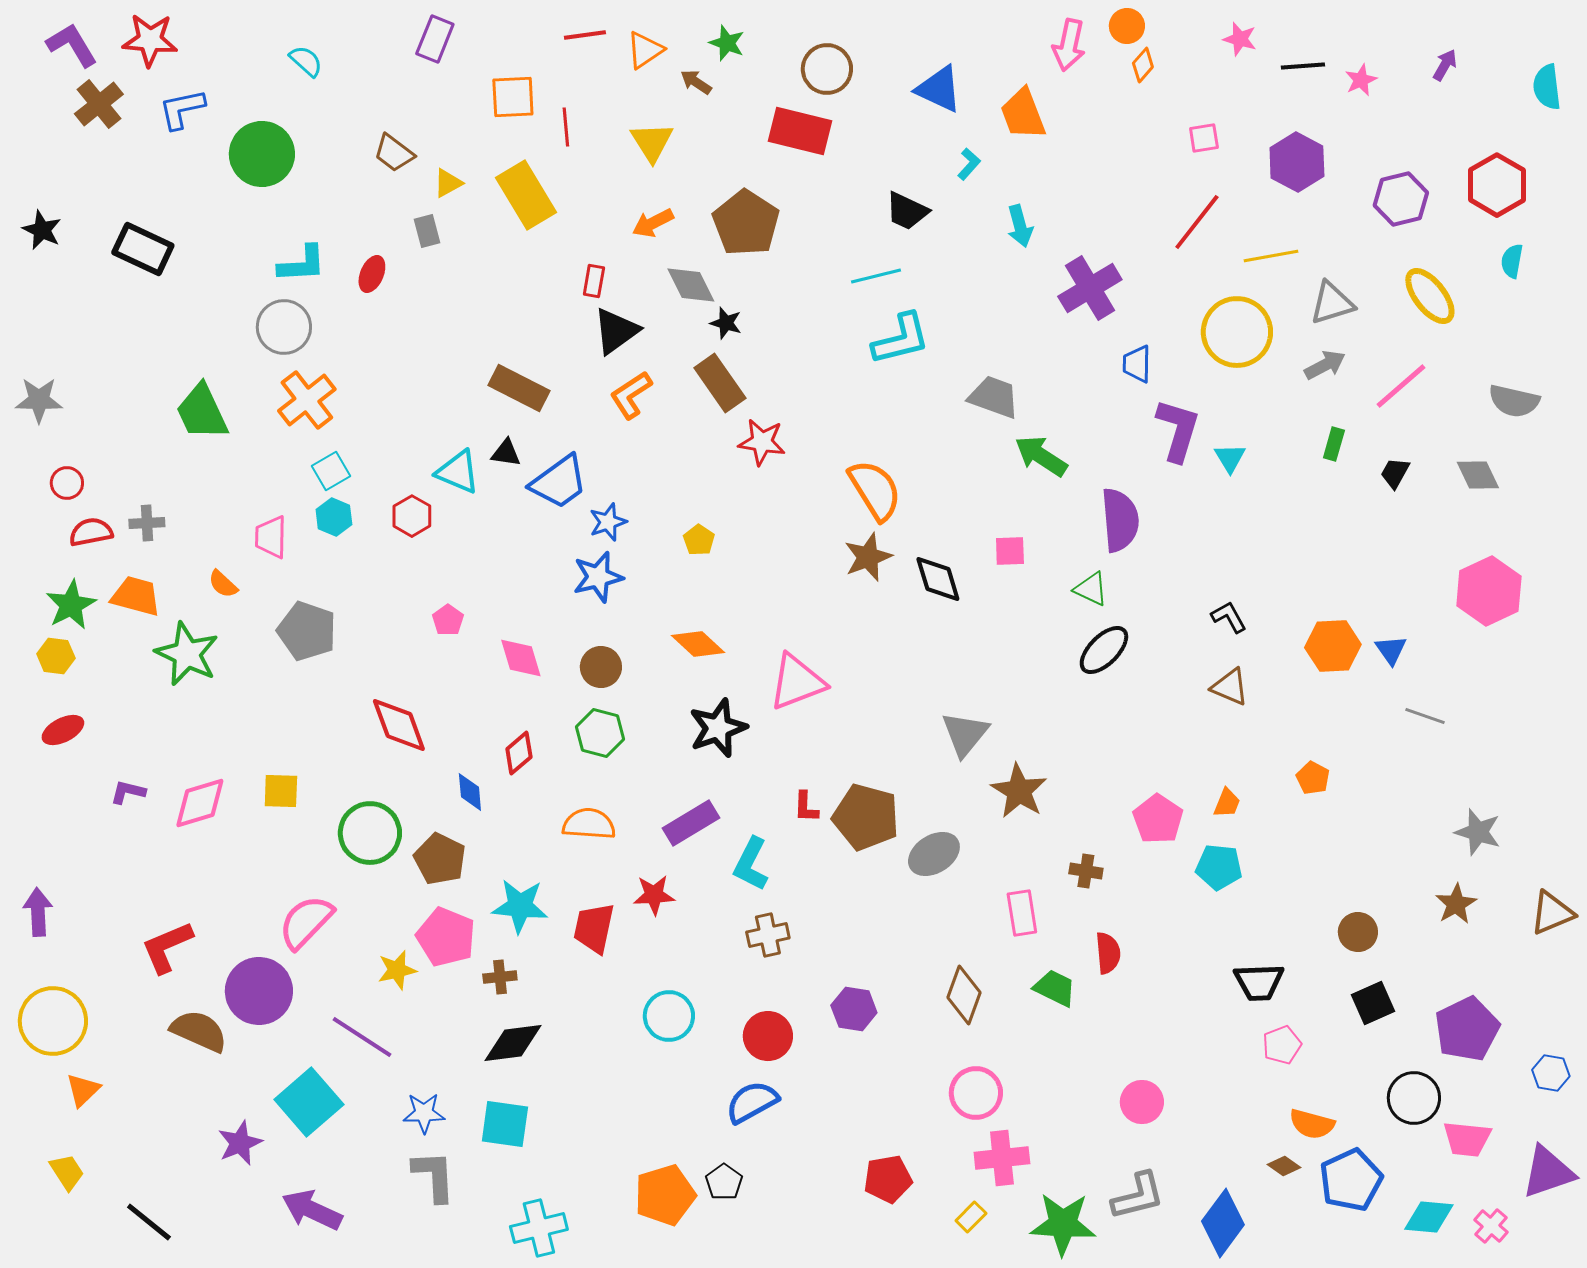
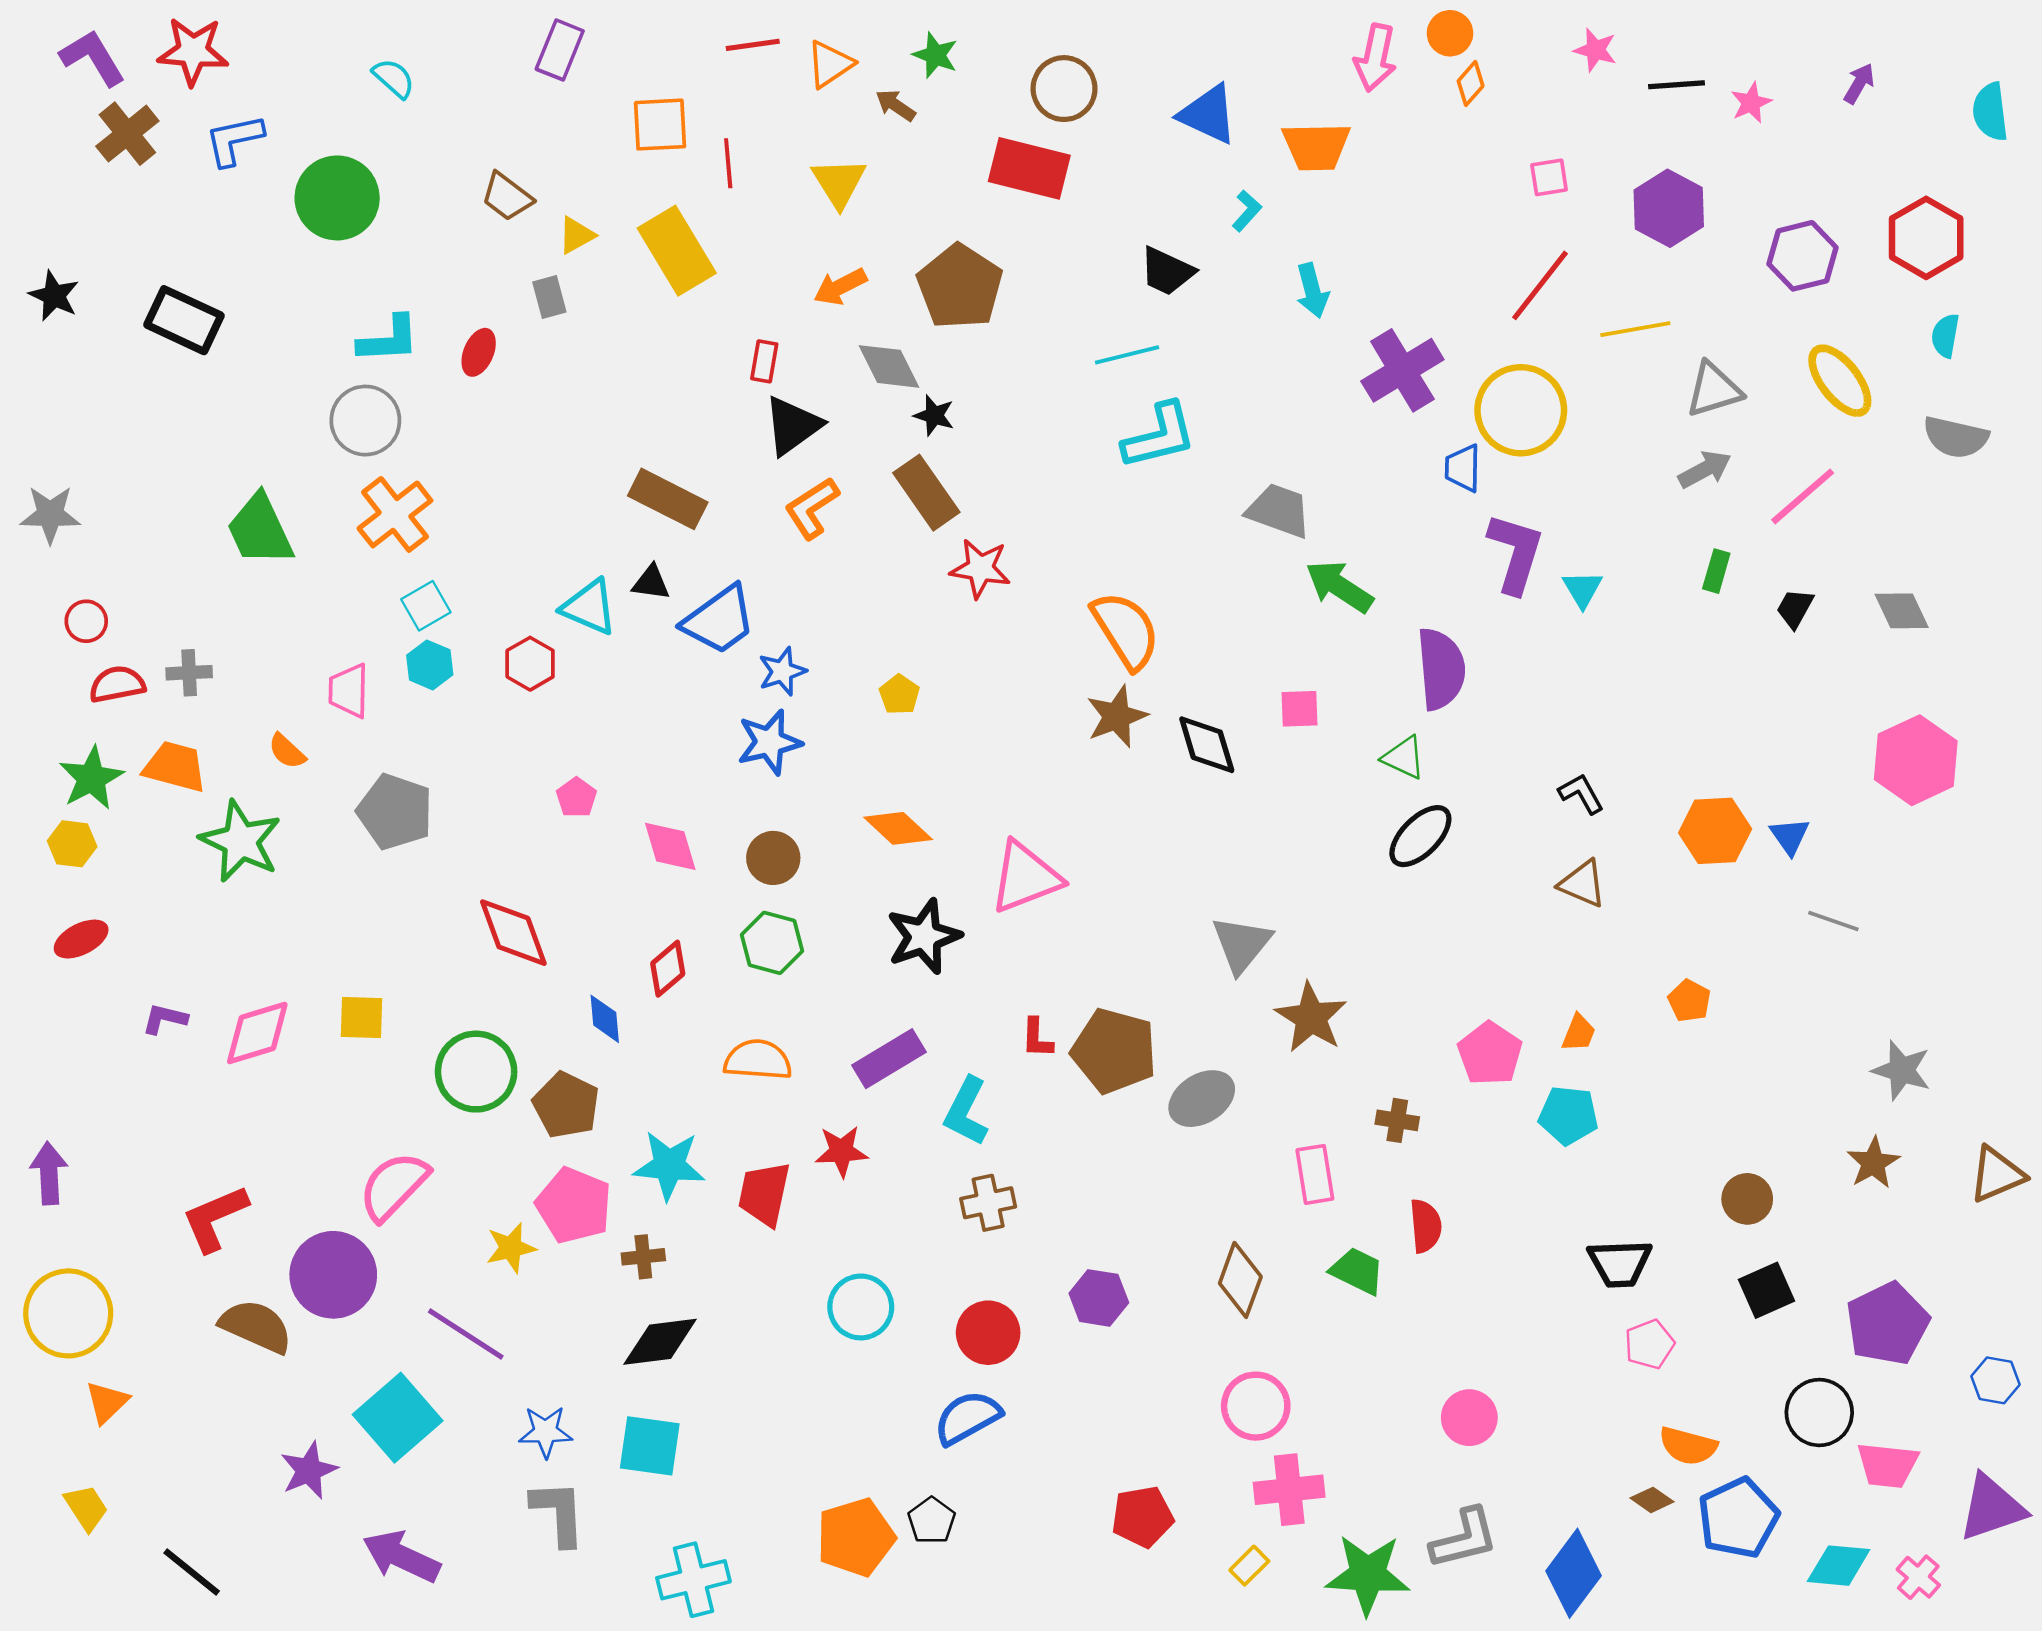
orange trapezoid: (1023, 114) -> (1316, 146), turned -70
yellow circle: (1237, 332) -> (1521, 410), moved
gray semicircle: (1514, 401) -> (1956, 437), moved

